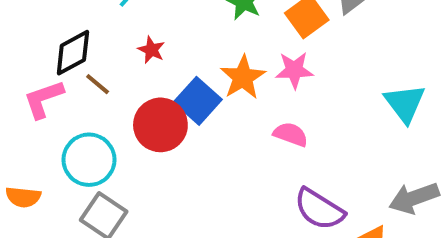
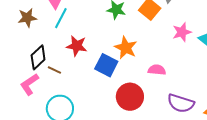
red star: (151, 50) -> (77, 46), size x1.5
pink star: (294, 70) -> (182, 32), moved
red circle: (160, 125) -> (130, 97), moved

